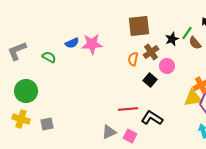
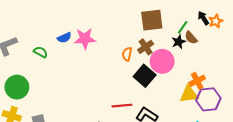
brown square: (139, 26) -> (152, 20), moved
black star: (172, 39) -> (179, 42), moved
pink circle: (167, 66) -> (162, 61), size x1.5
black square: (150, 80) -> (145, 76), size x1.5

